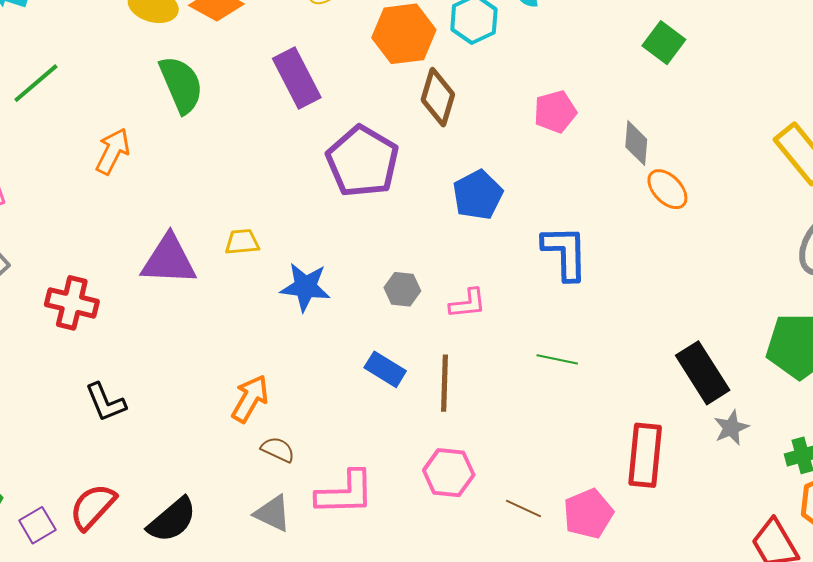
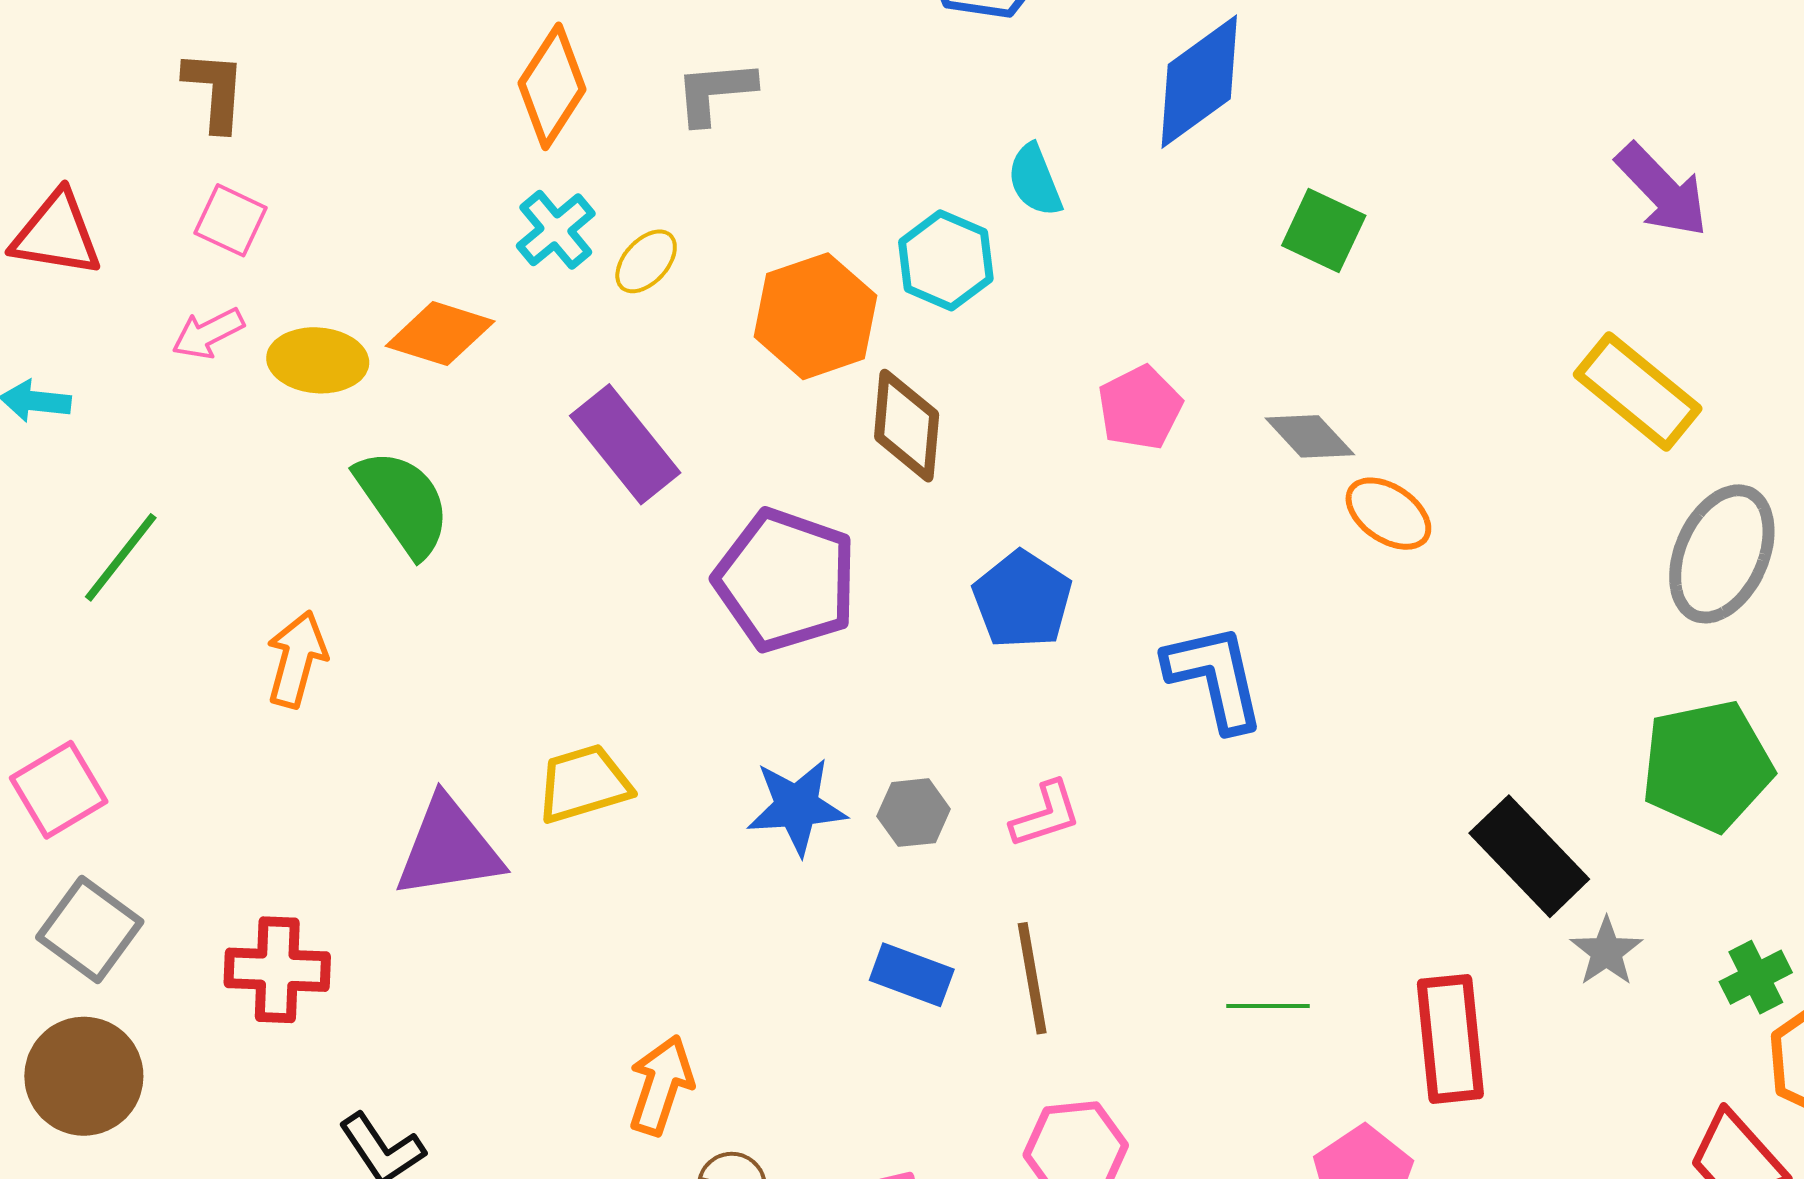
gray diamond: (636, 143) -> (1310, 436), turned -36
yellow trapezoid: (242, 242) -> (584, 784), size x1.4
blue star: (305, 287) -> (797, 807), moved
green line: (557, 359) -> (1268, 1006), moved

